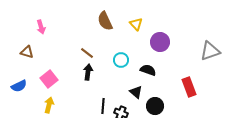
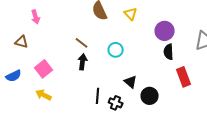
purple circle: (160, 42) -> (165, 31), moved
black semicircle: (148, 70) -> (169, 52), moved, turned -112
yellow arrow: (49, 105) -> (44, 95), turned -77

